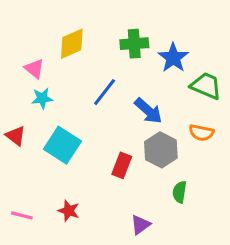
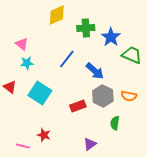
yellow diamond: (72, 44) -> (57, 15), moved
orange semicircle: (201, 133) -> (129, 96), moved
red rectangle: (122, 165) -> (78, 106), turned 49
pink line: (22, 215) -> (23, 146), moved

